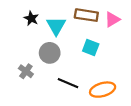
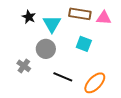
pink triangle: (112, 19) -> (104, 18), turned 35
orange ellipse: (103, 90) -> (95, 83), turned -30

